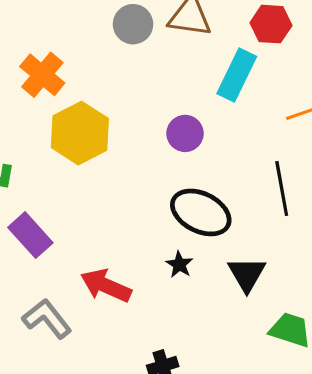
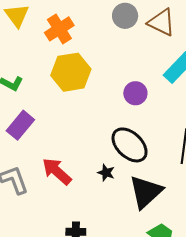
purple rectangle: (30, 235) -> (20, 125), turned 64
black star: (179, 265) -> (106, 173), turned -30
black triangle: (247, 274) -> (146, 192), size x1.4

